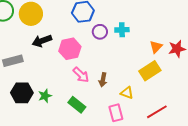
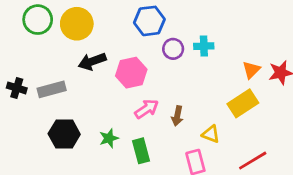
pink arrow: (81, 75) -> (147, 109), turned -78
green star: (45, 96) -> (109, 138), moved
green rectangle: (77, 105) -> (141, 151), turned 36

